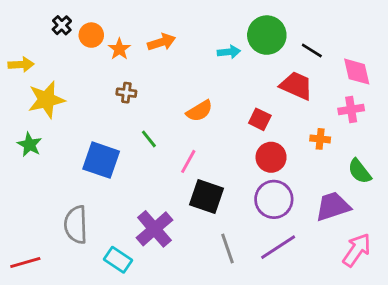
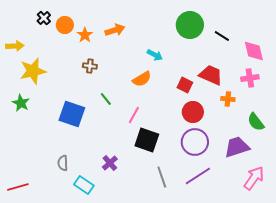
cyan arrow: (229, 52) -> (155, 55), moved, turned 35
red trapezoid: (296, 86) -> (211, 75), moved
gray semicircle: (76, 225) -> (63, 163), moved, size x0.6
purple cross: (154, 229) -> (110, 163), size x0.6

